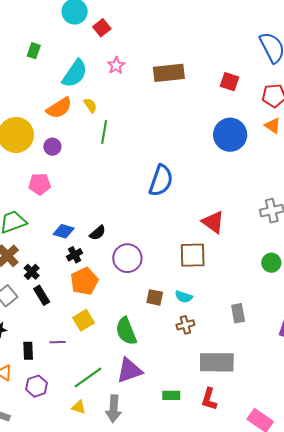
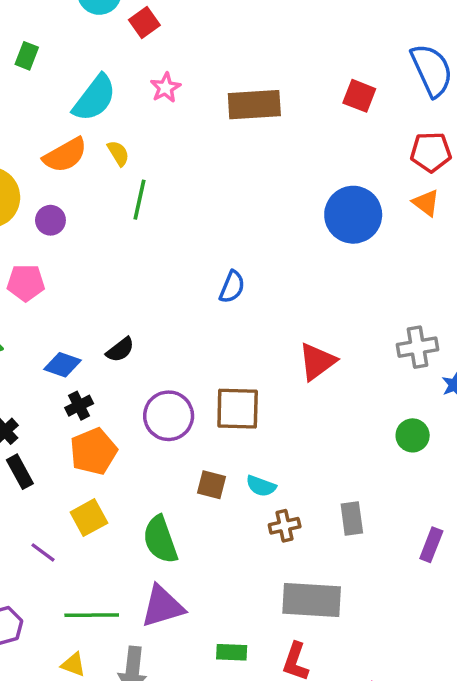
red square: (230, 82) -> (359, 96), moved
blue semicircle: (161, 181) -> (232, 287), size x0.6
red triangle: (213, 222) -> (317, 362), turned 45
black semicircle: (98, 233) -> (120, 350), moved
brown square: (193, 255) -> (238, 409), moved
brown cross: (185, 325) -> (285, 526), moved
purple line: (58, 342) -> (43, 552), turned 35
green line: (88, 377) -> (92, 615), turned 32

